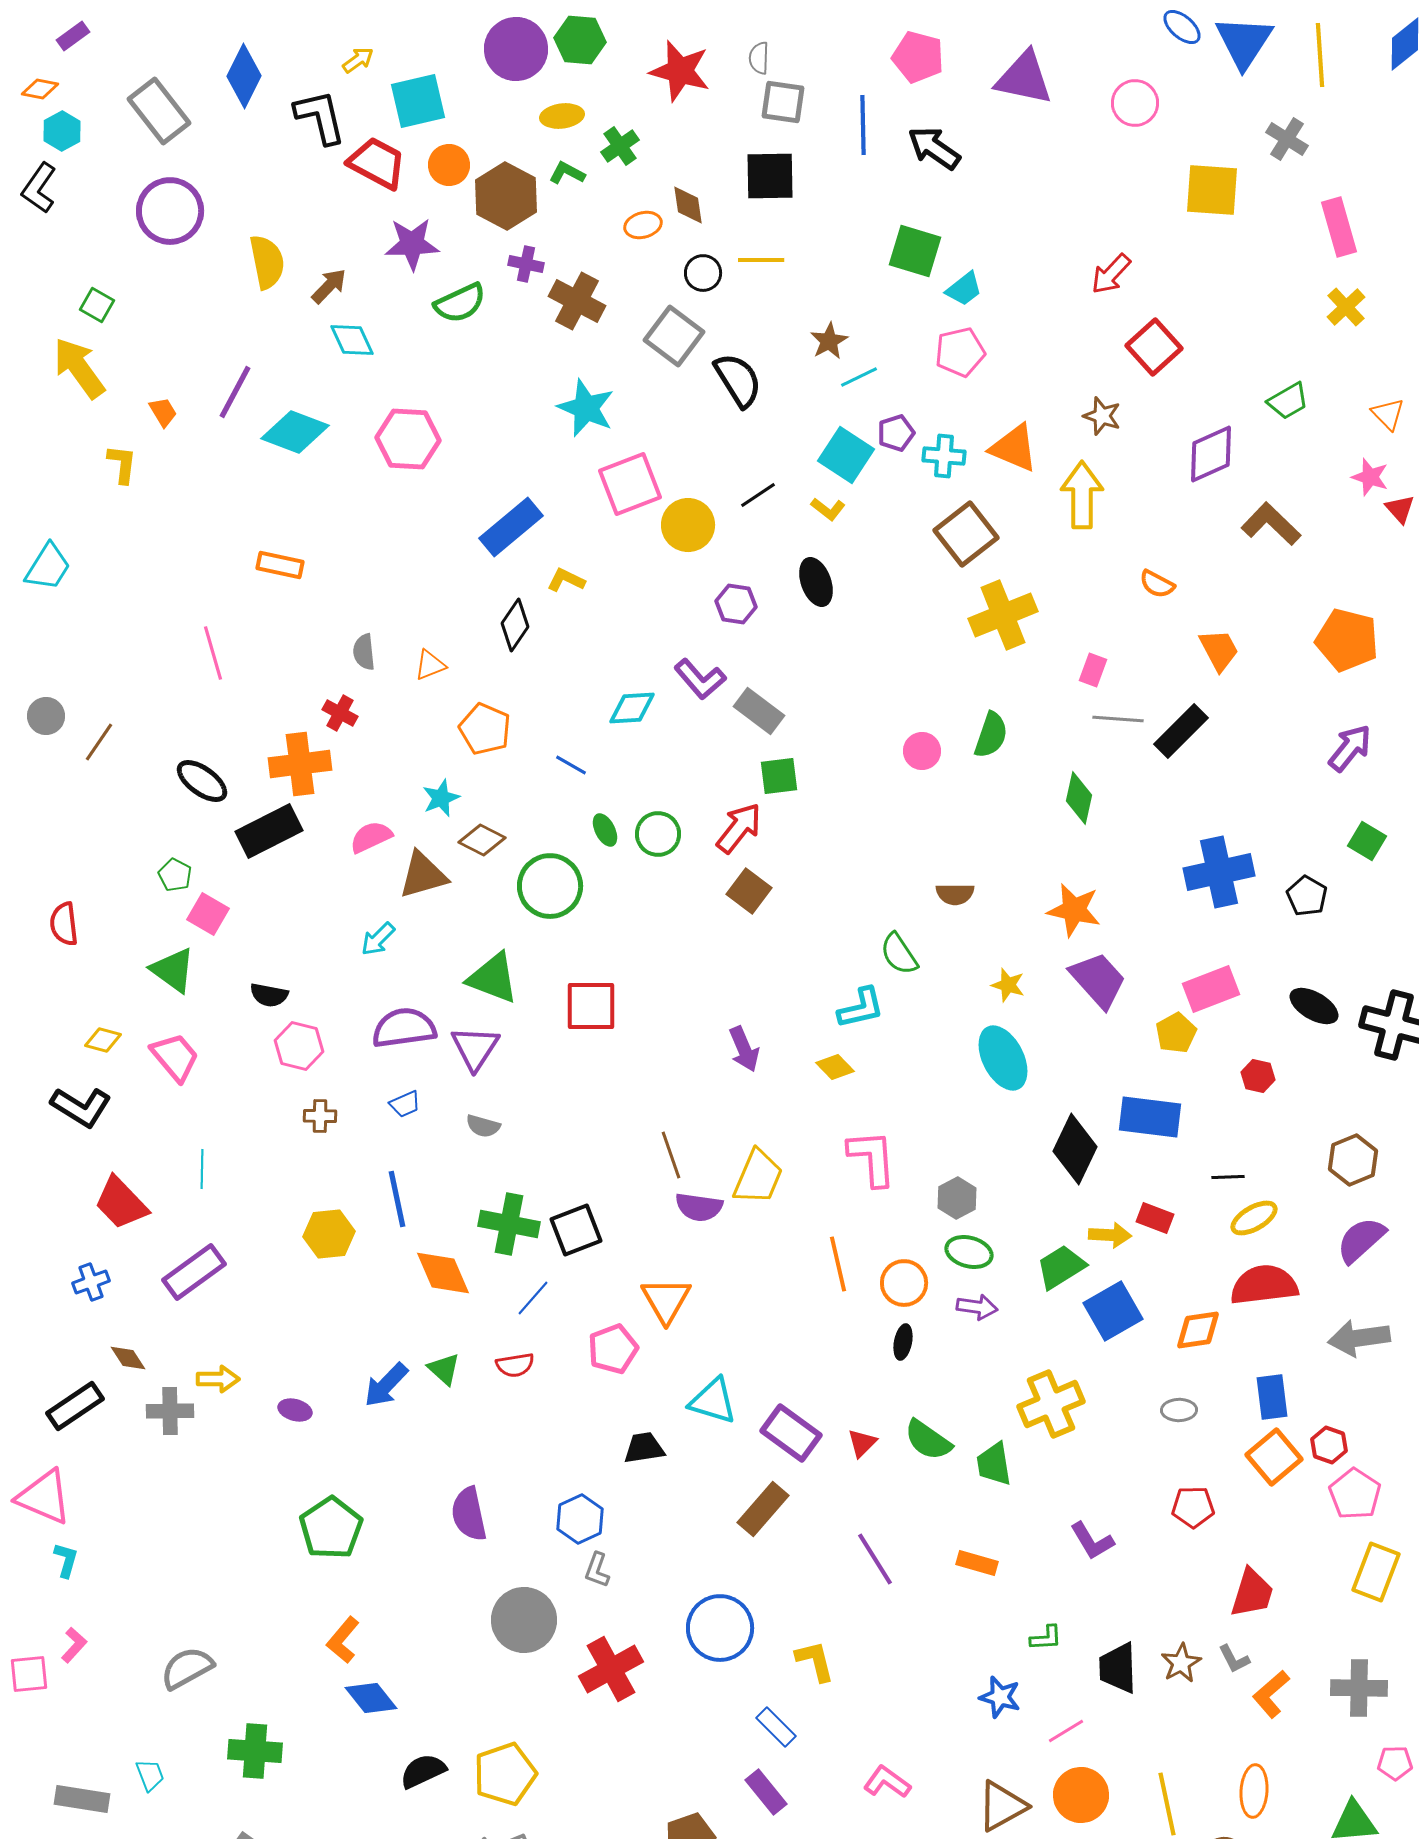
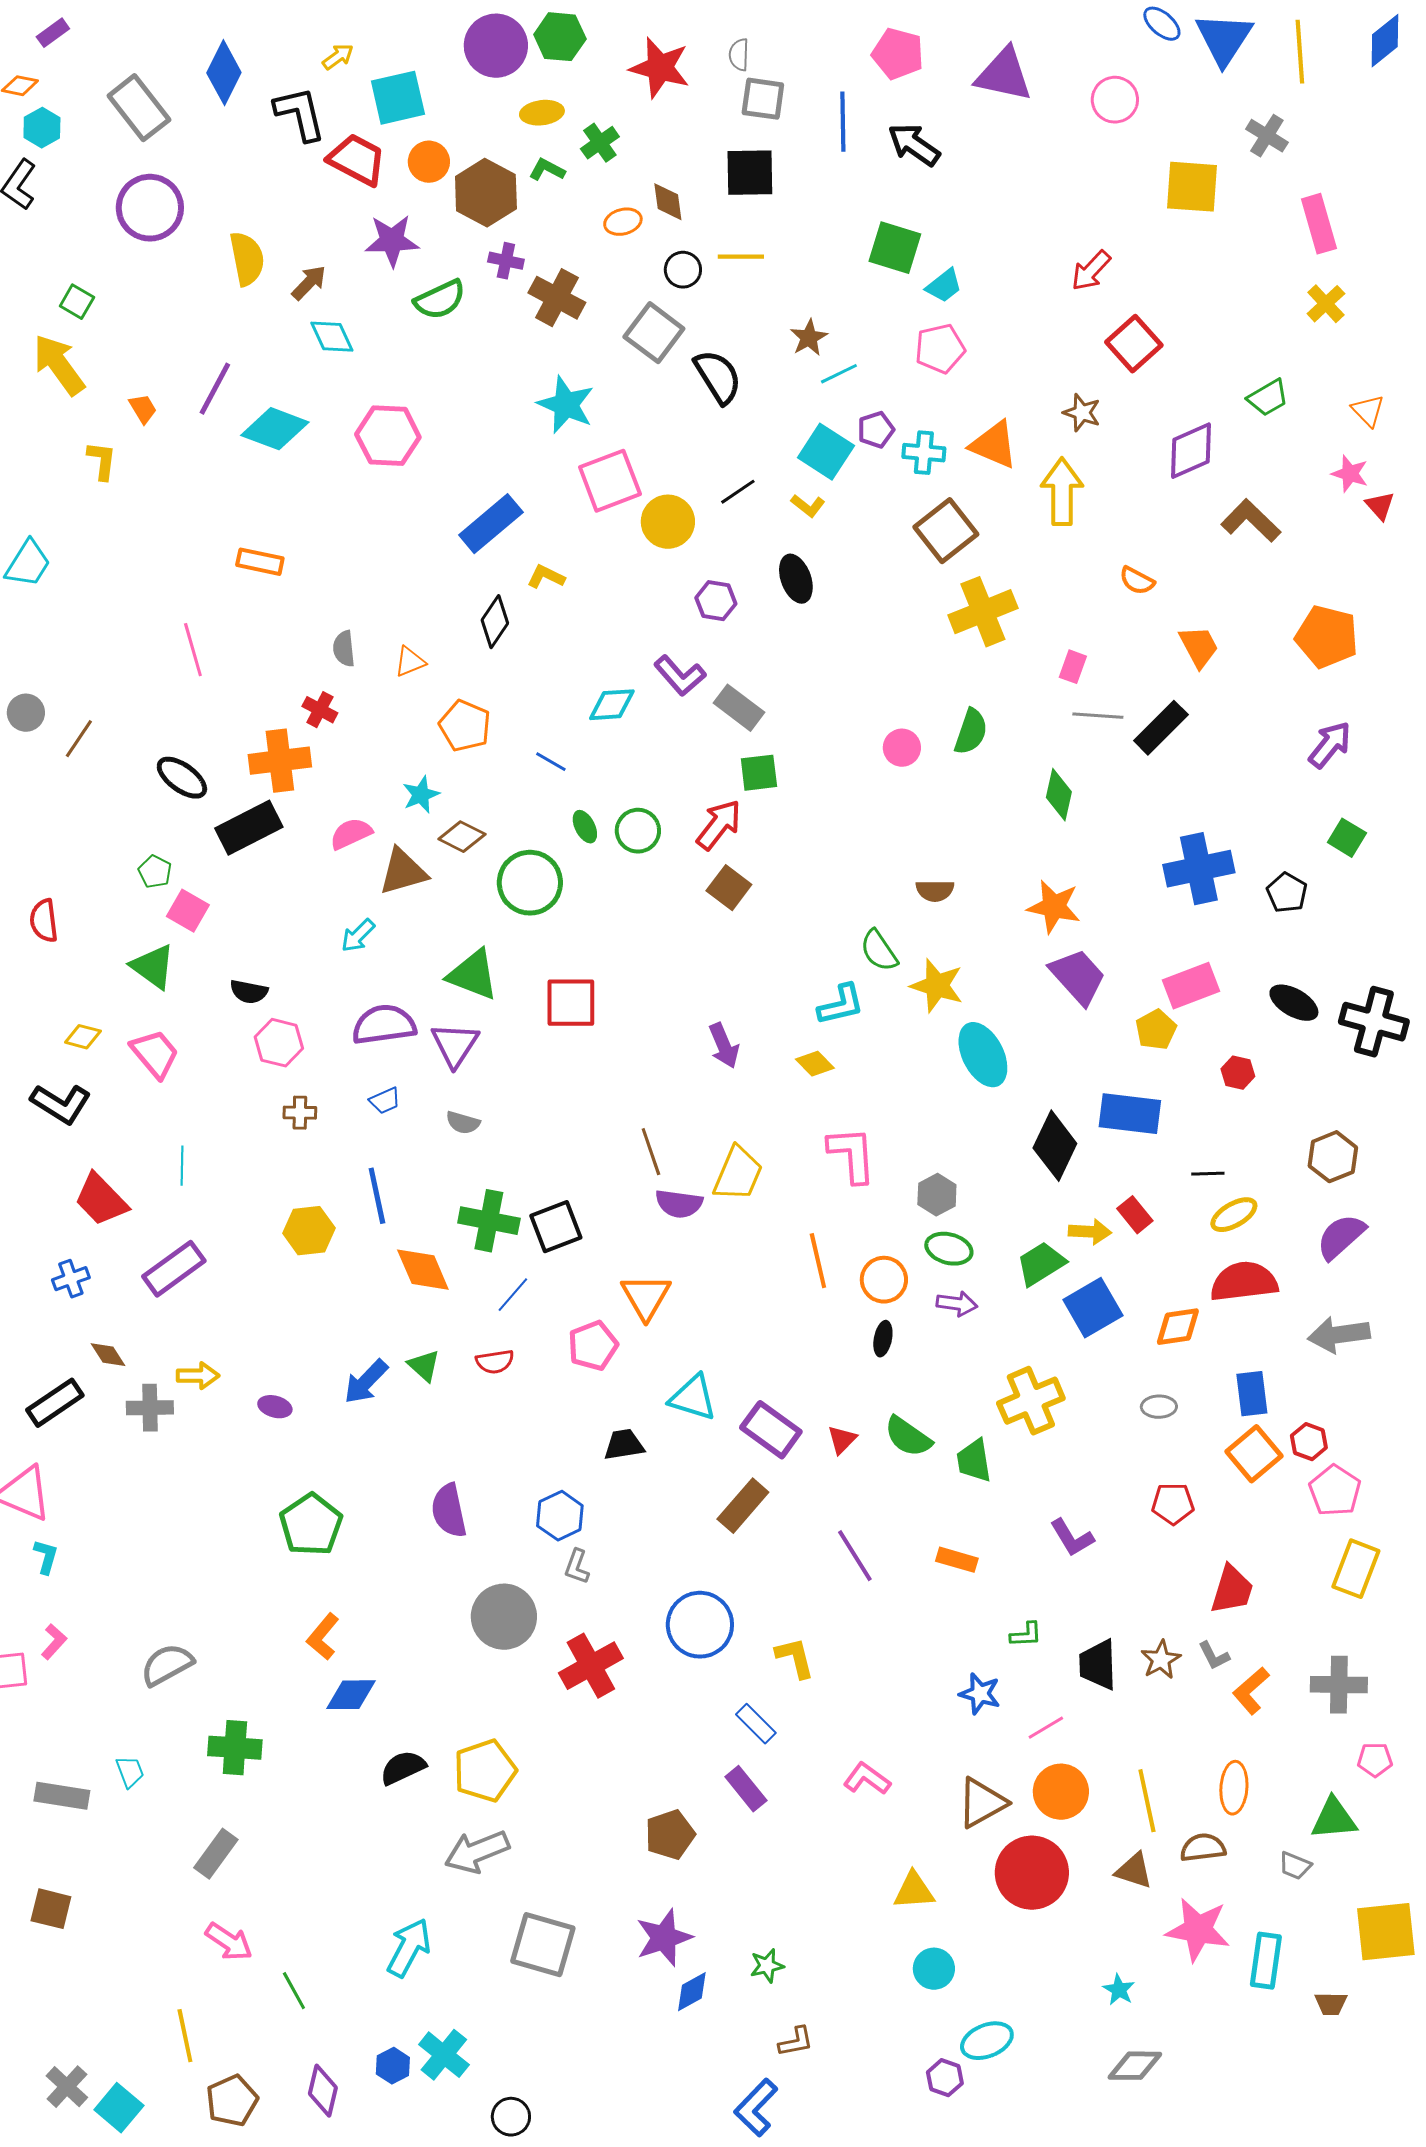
yellow star: (1008, 985) -> (937, 986), moved, size x1.6
red rectangle: (1155, 1218) -> (1135, 1215), turned 30
blue diamond: (371, 1698) -> (351, 1695), turned -52

